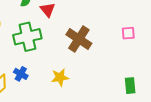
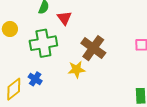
yellow star: (60, 77) -> (77, 69), moved

